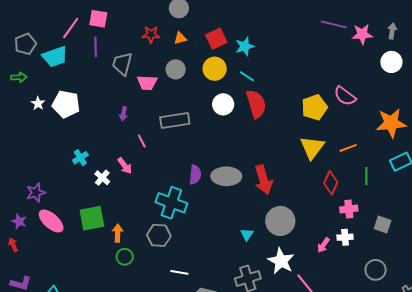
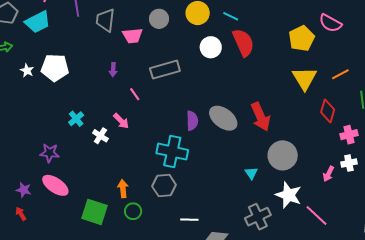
gray ellipse: (226, 176) -> (223, 118), turned 44
purple star: (36, 193) -> (50, 153), moved, turned 30
green square: (92, 218) -> (95, 212), moved, turned 36

